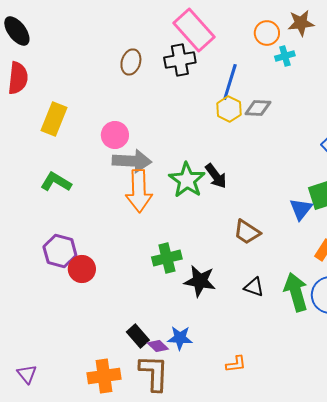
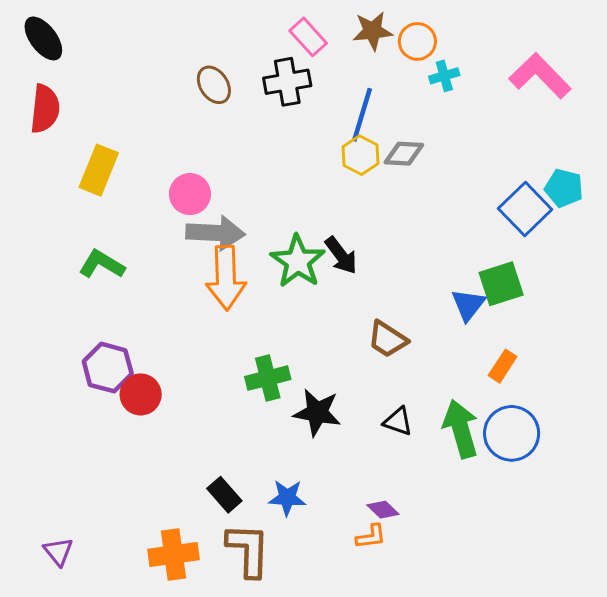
brown star: (301, 23) -> (372, 31), moved
pink rectangle: (194, 30) -> (308, 37), size x0.6
brown ellipse: (131, 62) -> (214, 85), turned -50
purple diamond: (158, 346) -> (383, 510), moved

